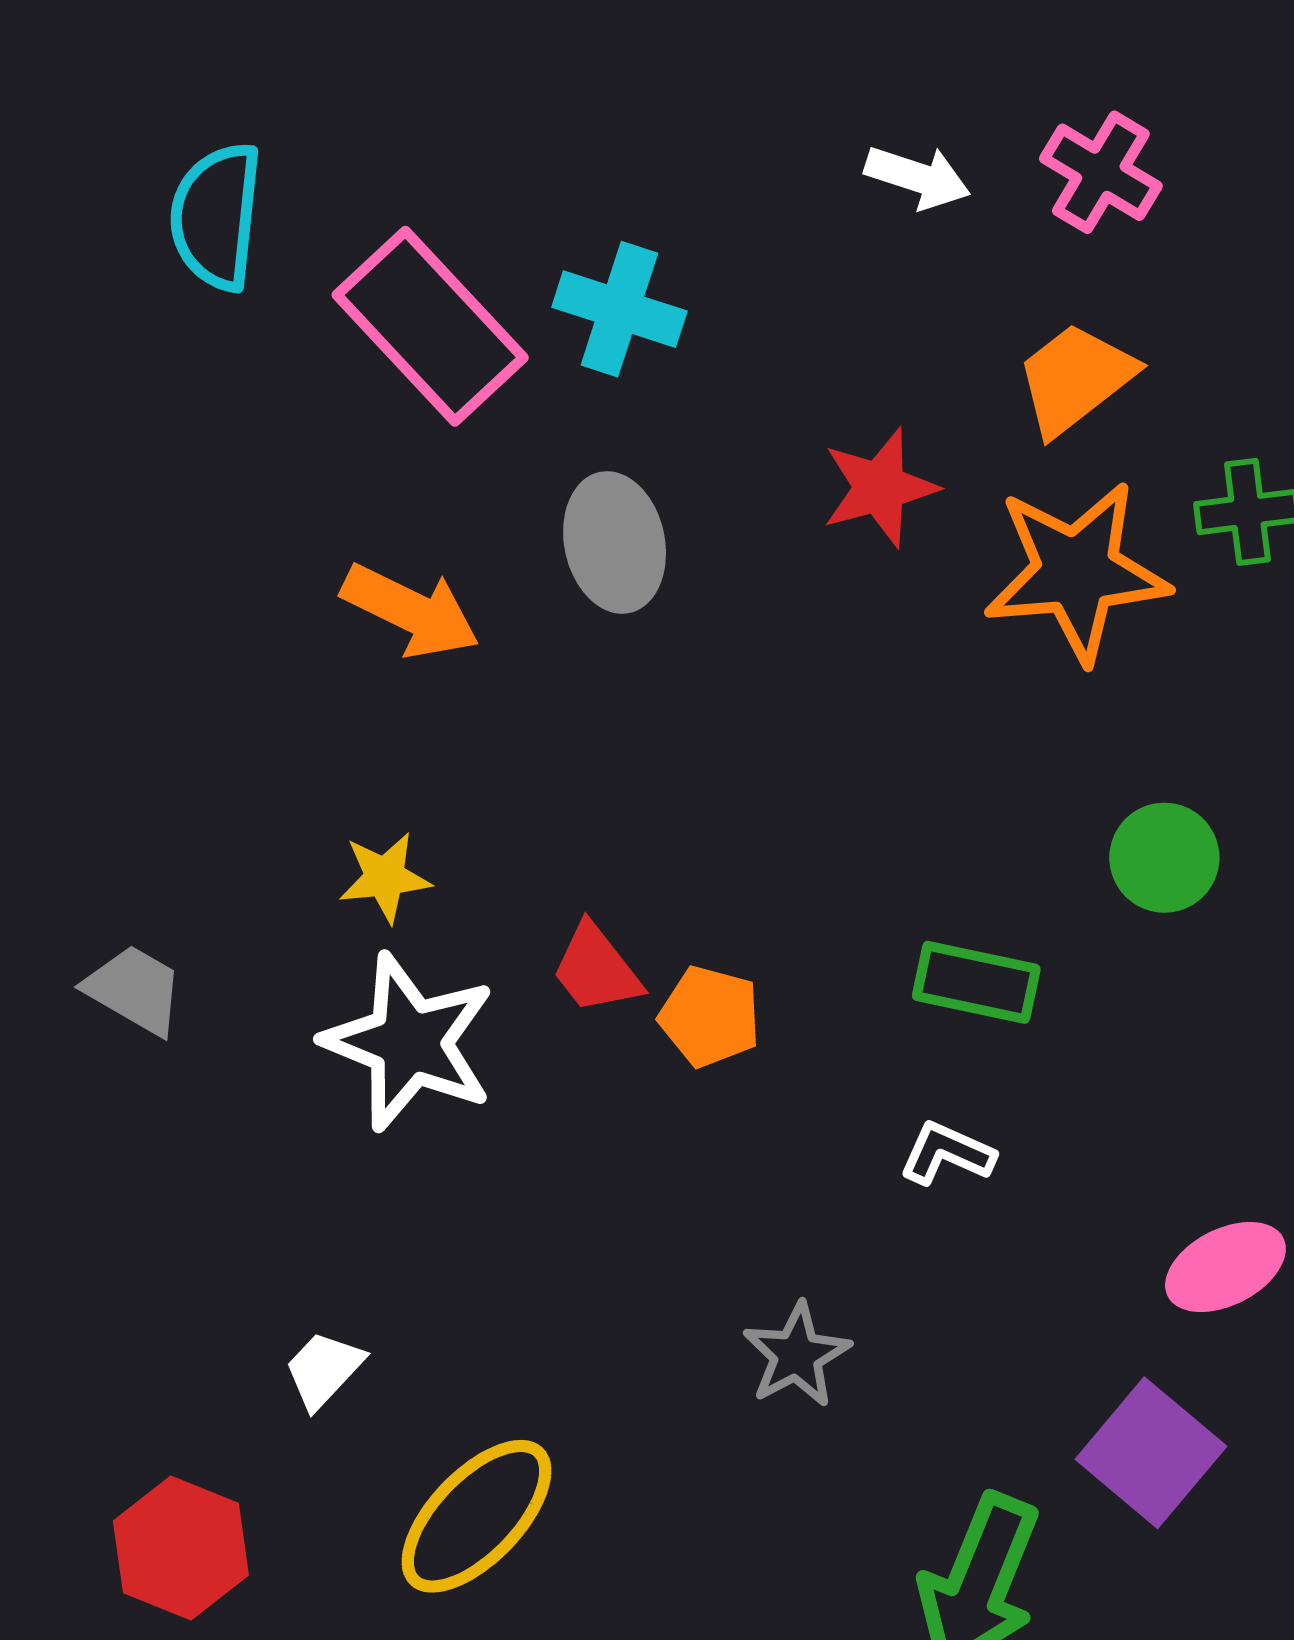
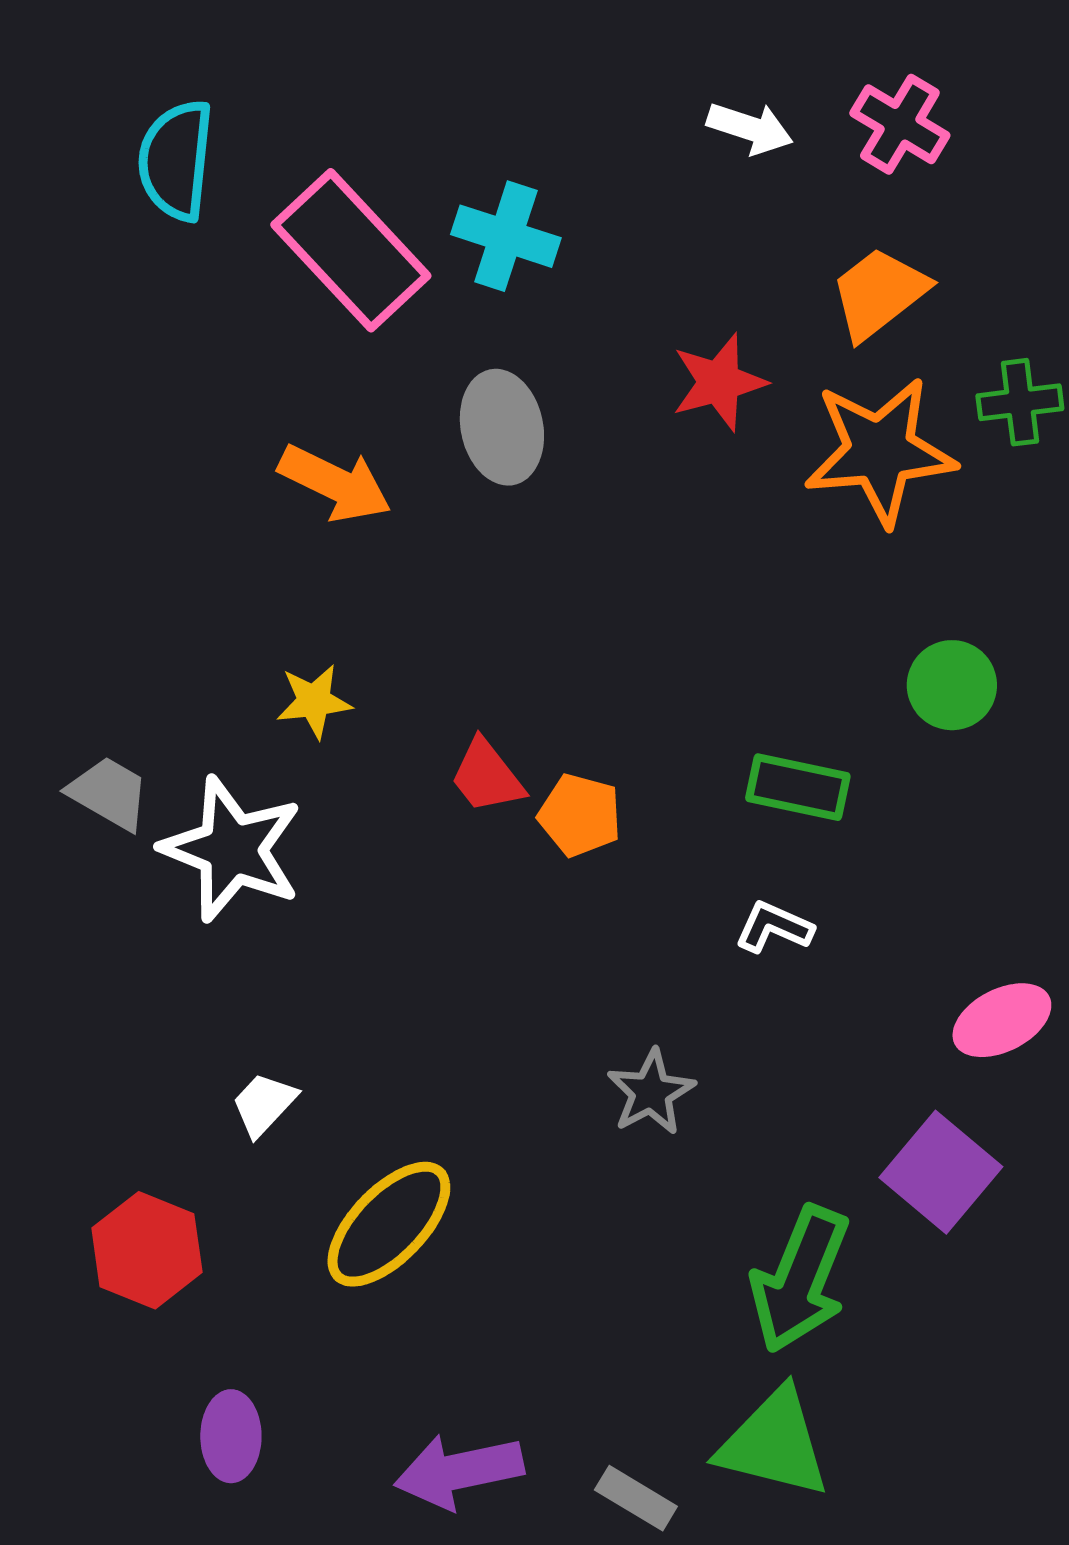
white star: (409, 1042) -> (232, 849), moved

